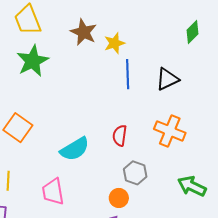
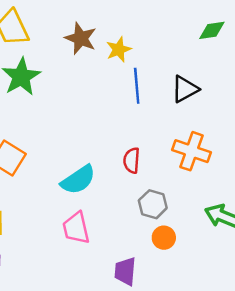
green diamond: (192, 32) -> (212, 30), turned 40
pink trapezoid: (53, 192) -> (76, 228), moved
orange circle: (119, 198) -> (164, 238), moved

